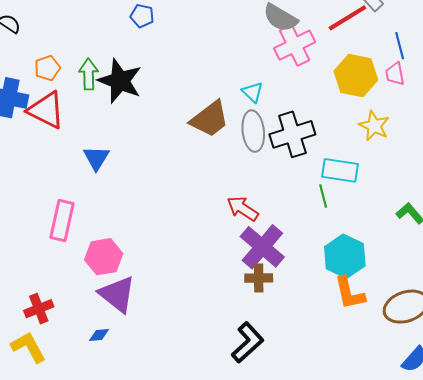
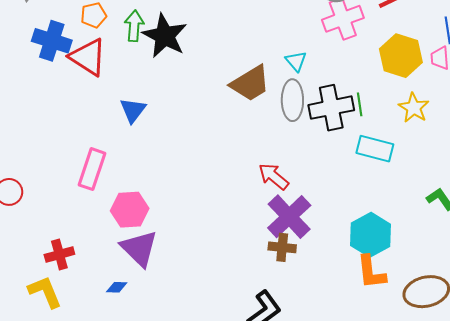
green line: (323, 196) -> (360, 104), moved

